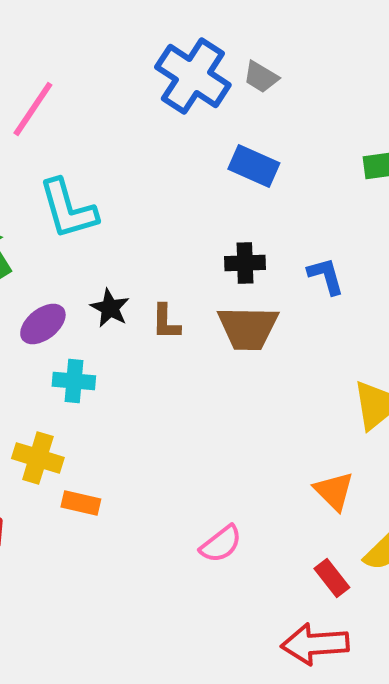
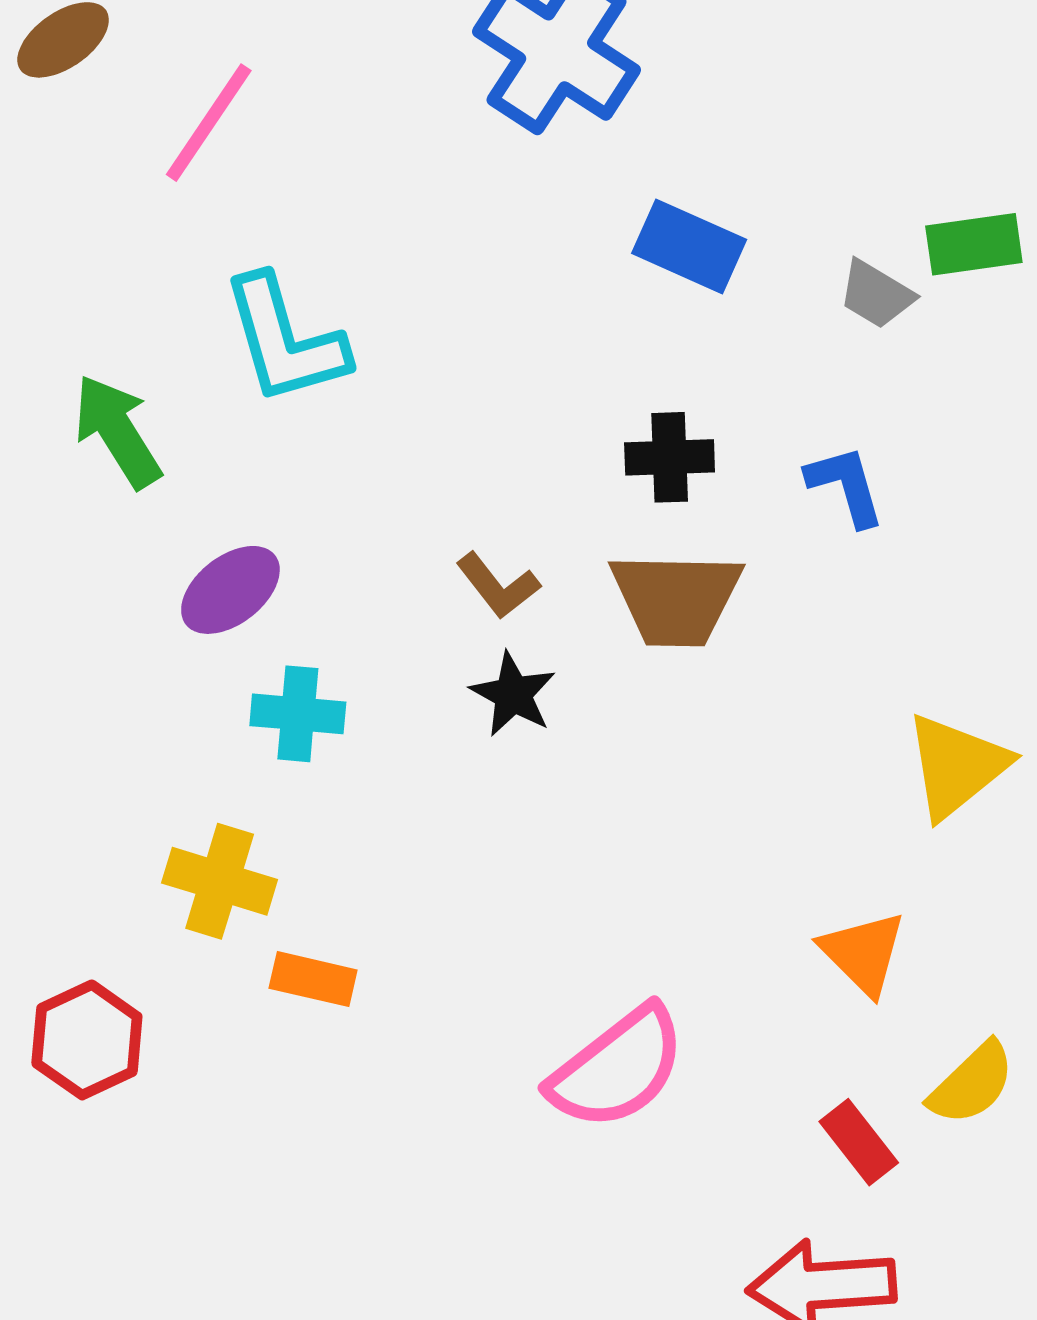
gray trapezoid: (261, 77) -> (876, 294), moved
black star: (110, 308) -> (513, 694), moved
brown L-shape: (166, 322) -> (498, 586), turned -39
pink semicircle: (221, 544) -> (617, 1068), size x1.5

